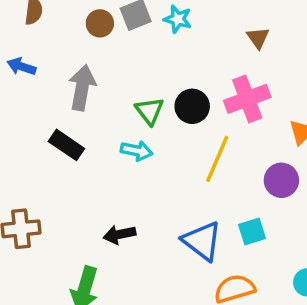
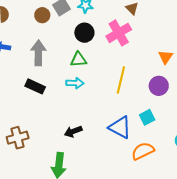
pink cross: (247, 99) -> (119, 33), moved
black circle: (192, 106) -> (84, 33), moved
green triangle: (150, 111) -> (78, 59), turned -48

